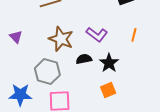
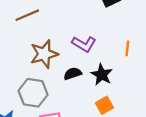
orange line: (134, 35) -> (127, 48), moved
brown star: (61, 39) -> (44, 54), turned -30

